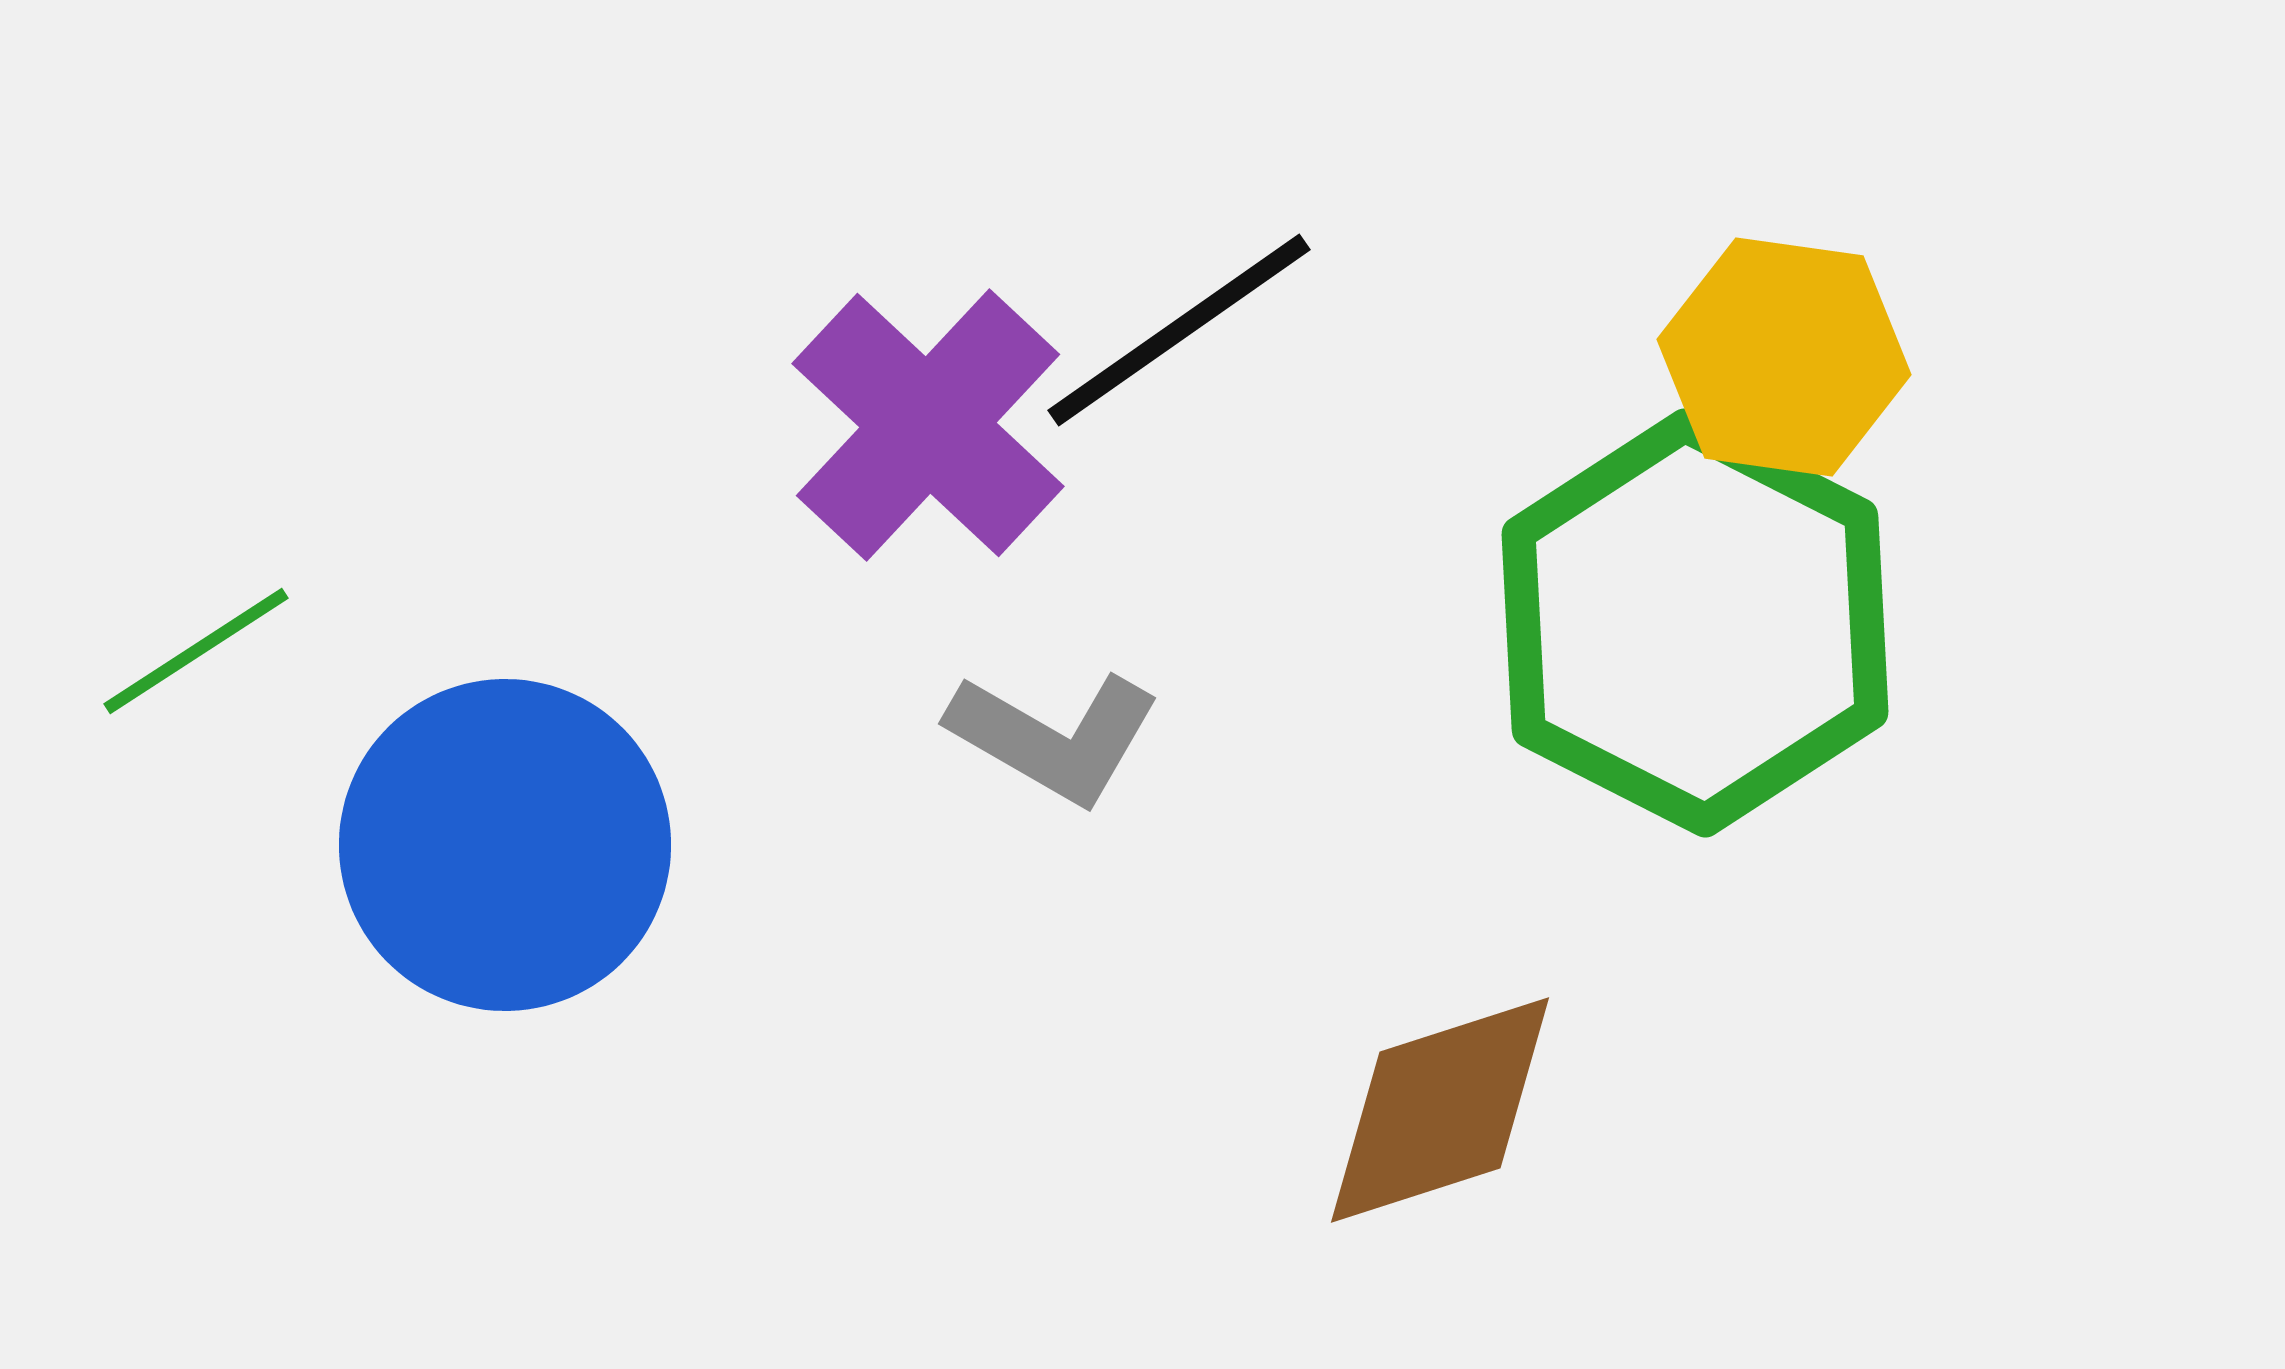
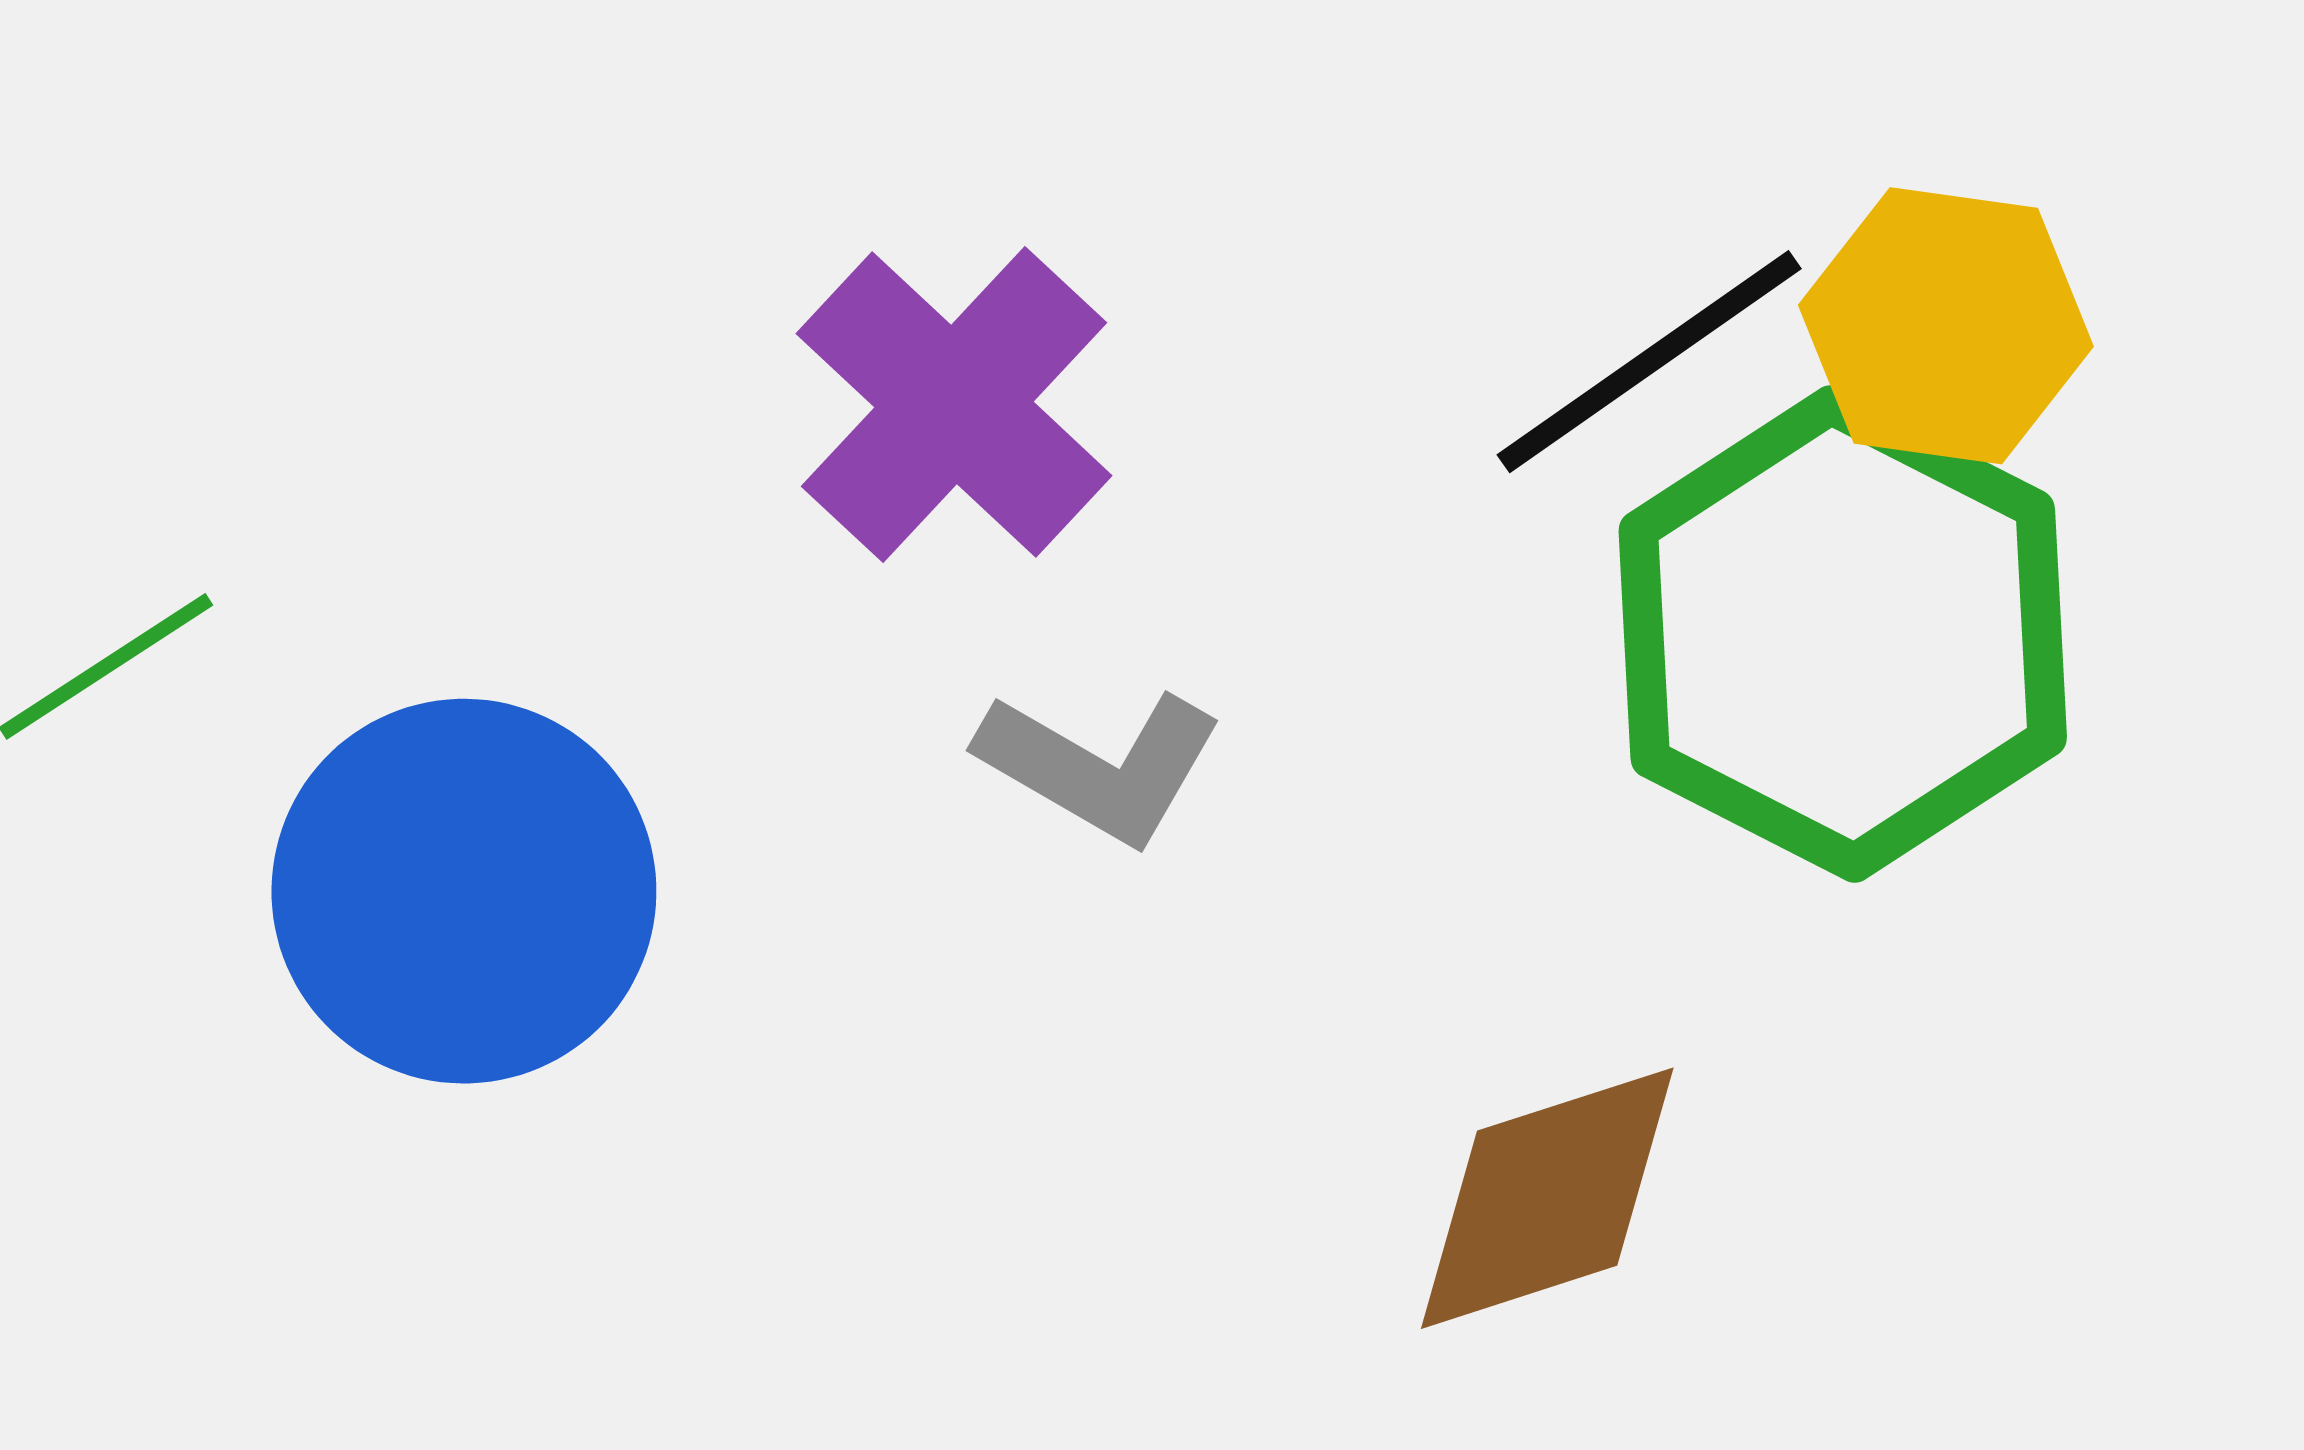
black line: (1179, 330) -> (1649, 362), moved

